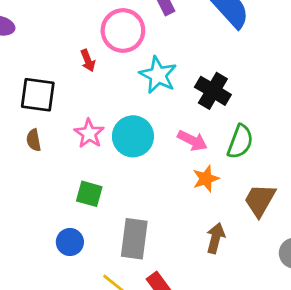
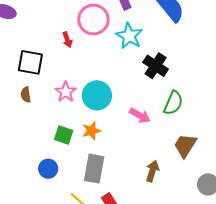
cyan star: (158, 75) -> (129, 36), moved
pink arrow: (192, 141) -> (140, 115), moved
orange star: (206, 179) -> (91, 131), moved

